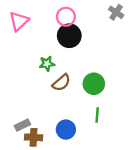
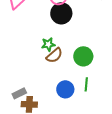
green star: (47, 64) -> (48, 44), moved
blue circle: (66, 130) -> (65, 89), moved

